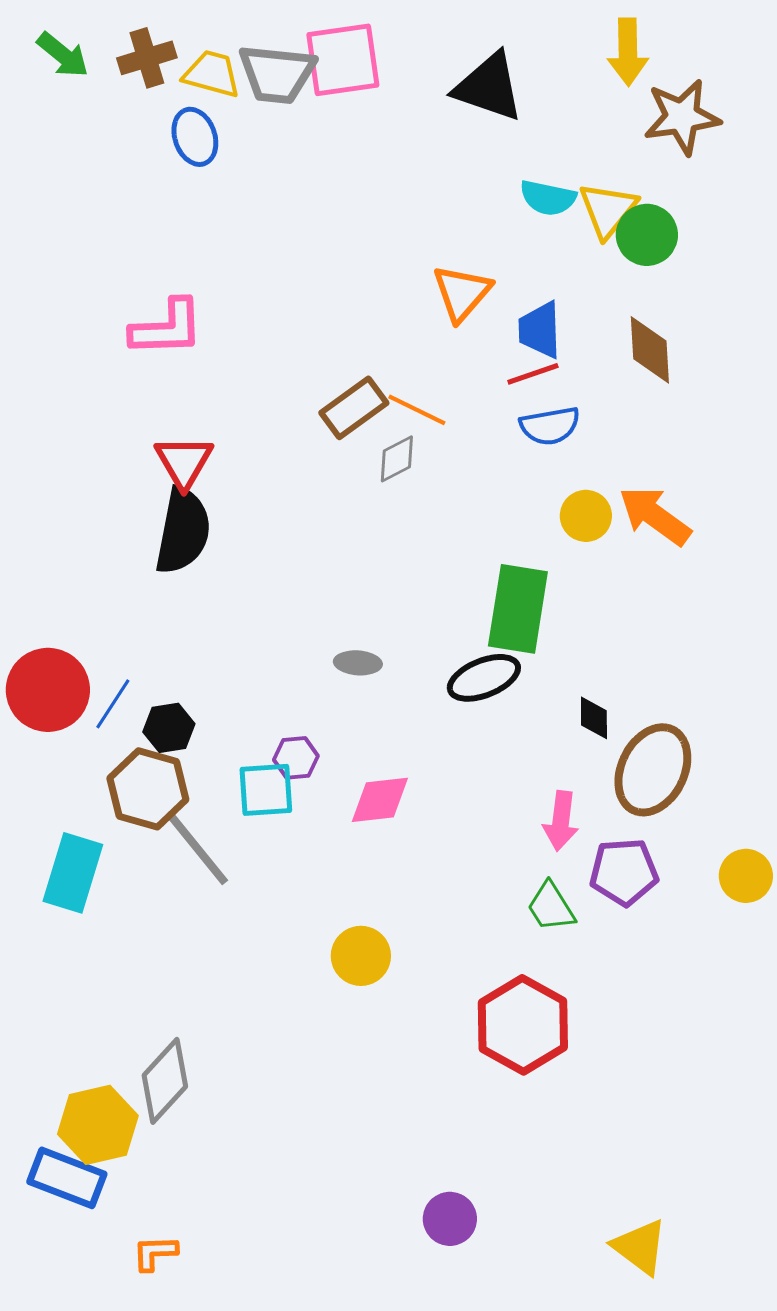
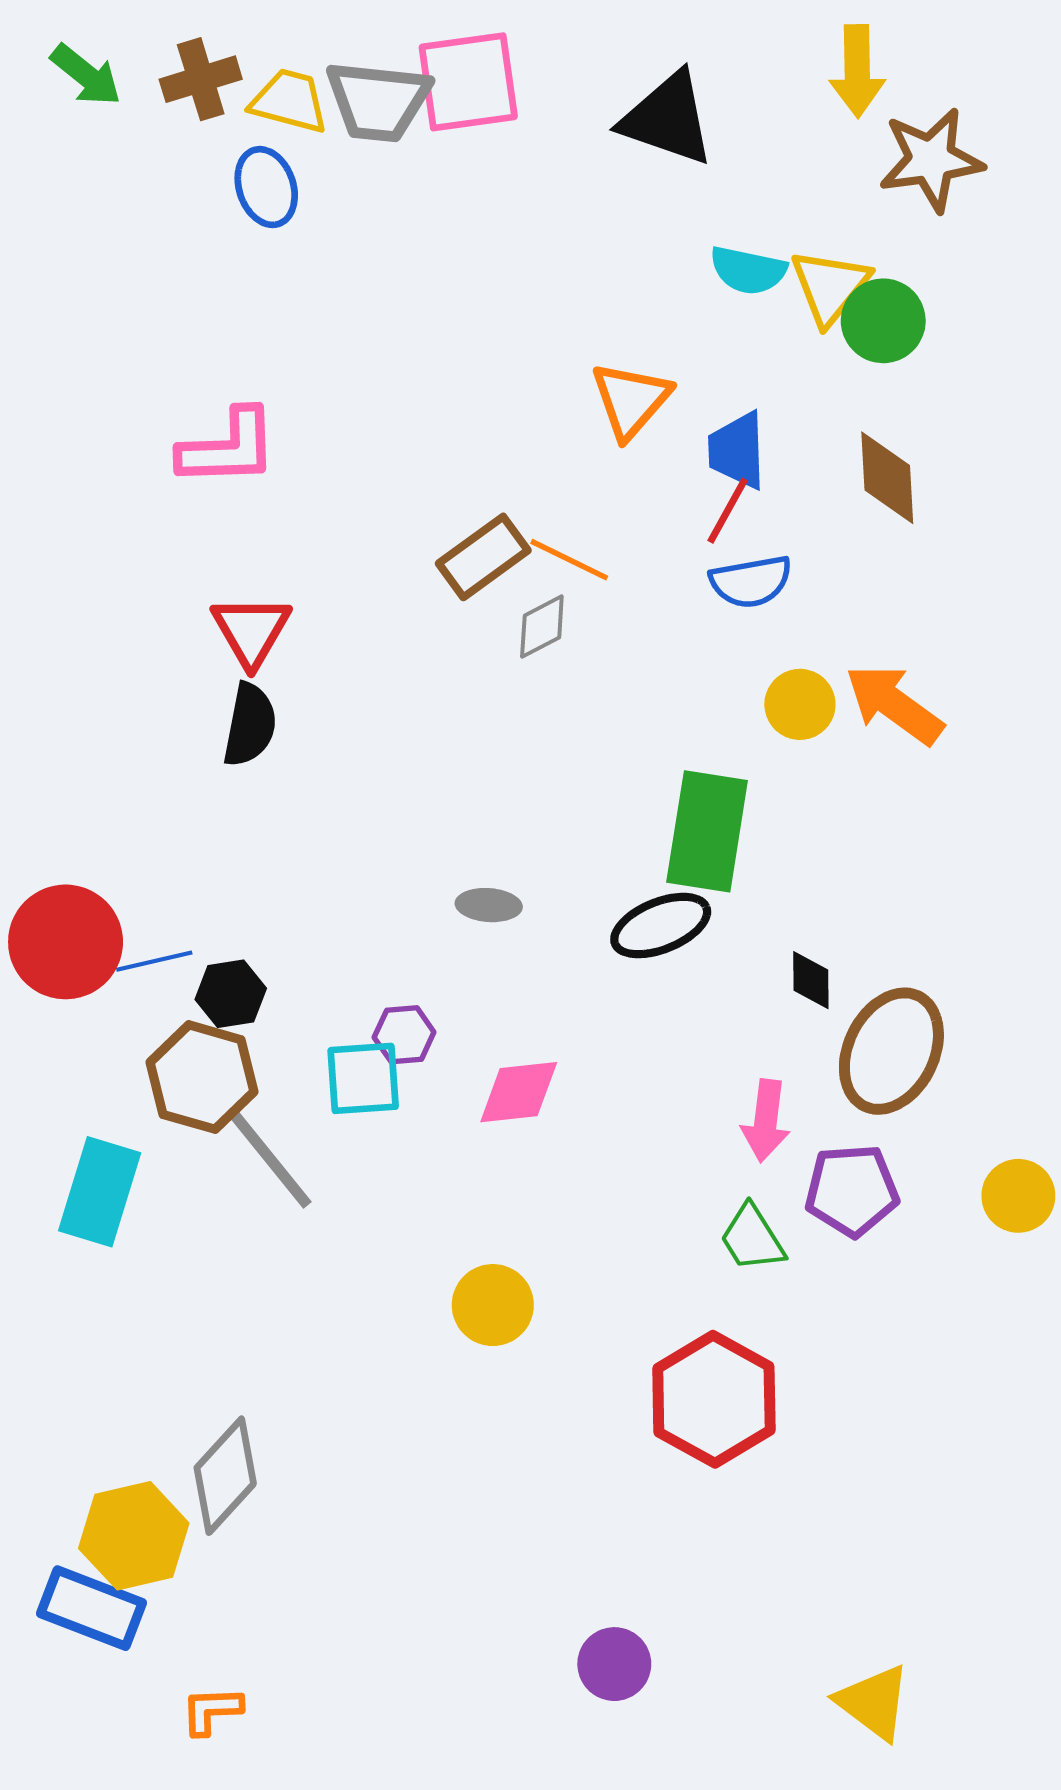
red line: (533, 374) -> (728, 511), turned -42
black semicircle: (183, 531) -> (250, 725), size x0.7
blue line: (113, 704) -> (154, 961), turned 44

